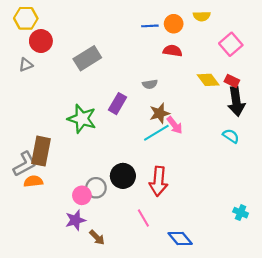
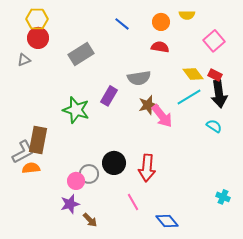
yellow hexagon: (26, 18) -> (37, 19), moved
blue line: (150, 26) -> (122, 24), moved, turned 42
gray semicircle: (150, 84) -> (139, 78), size x1.6
pink arrow: (175, 125) -> (162, 116), size x1.4
cyan line: (156, 133) -> (189, 97), moved

